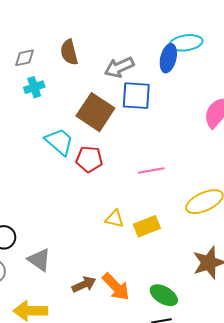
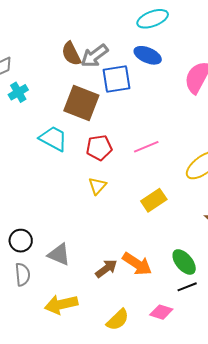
brown semicircle: (69, 52) -> (71, 54), moved
blue ellipse: (168, 58) -> (148, 55), moved, turned -68
red pentagon: (89, 159) -> (99, 148), moved
yellow triangle: (115, 219) -> (97, 186), moved, turned -48
green ellipse: (164, 295) -> (184, 262), turned 32

